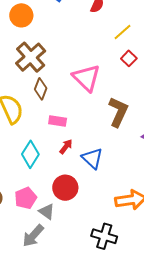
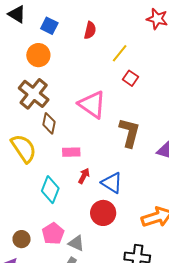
orange circle: (21, 15) -> (38, 55), moved
red circle: (65, 188) -> (103, 213), moved

